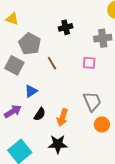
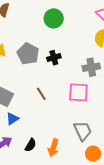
gray pentagon: (30, 44) -> (28, 54), moved
pink square: (89, 63) -> (78, 92), size x1.5
blue triangle: (31, 91) -> (12, 119), moved

